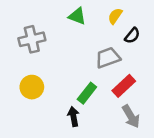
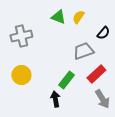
yellow semicircle: (115, 16) -> (78, 17), moved

